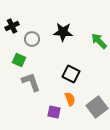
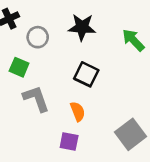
black square: (71, 74) -> (86, 74), moved
orange semicircle: (70, 99) -> (78, 111), moved

